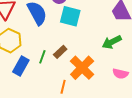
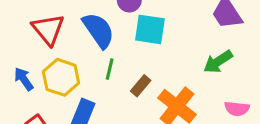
green line: (42, 57) -> (110, 69), moved

